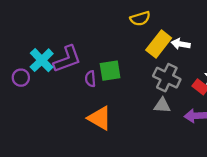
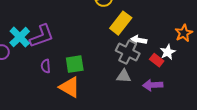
white arrow: (181, 44) -> (139, 40), moved
green square: (110, 71) -> (75, 64), moved
purple semicircle: (90, 79) -> (46, 66), moved

